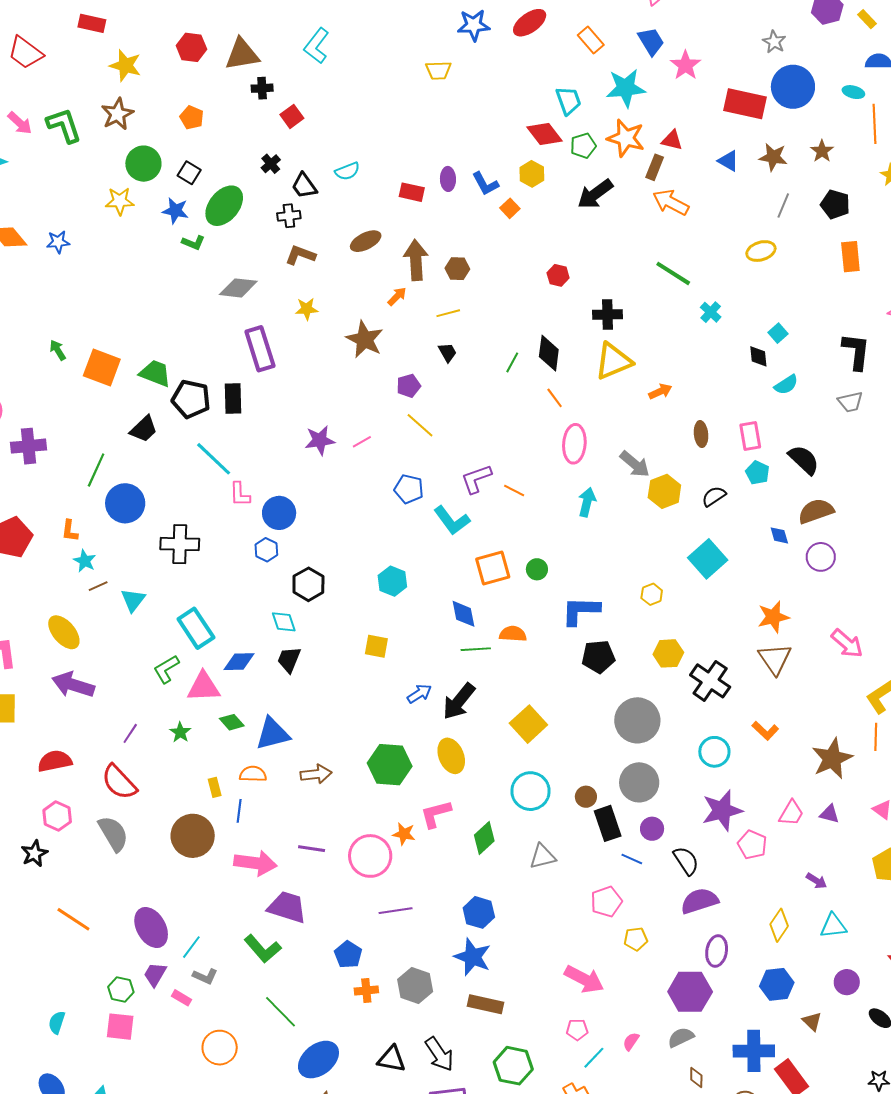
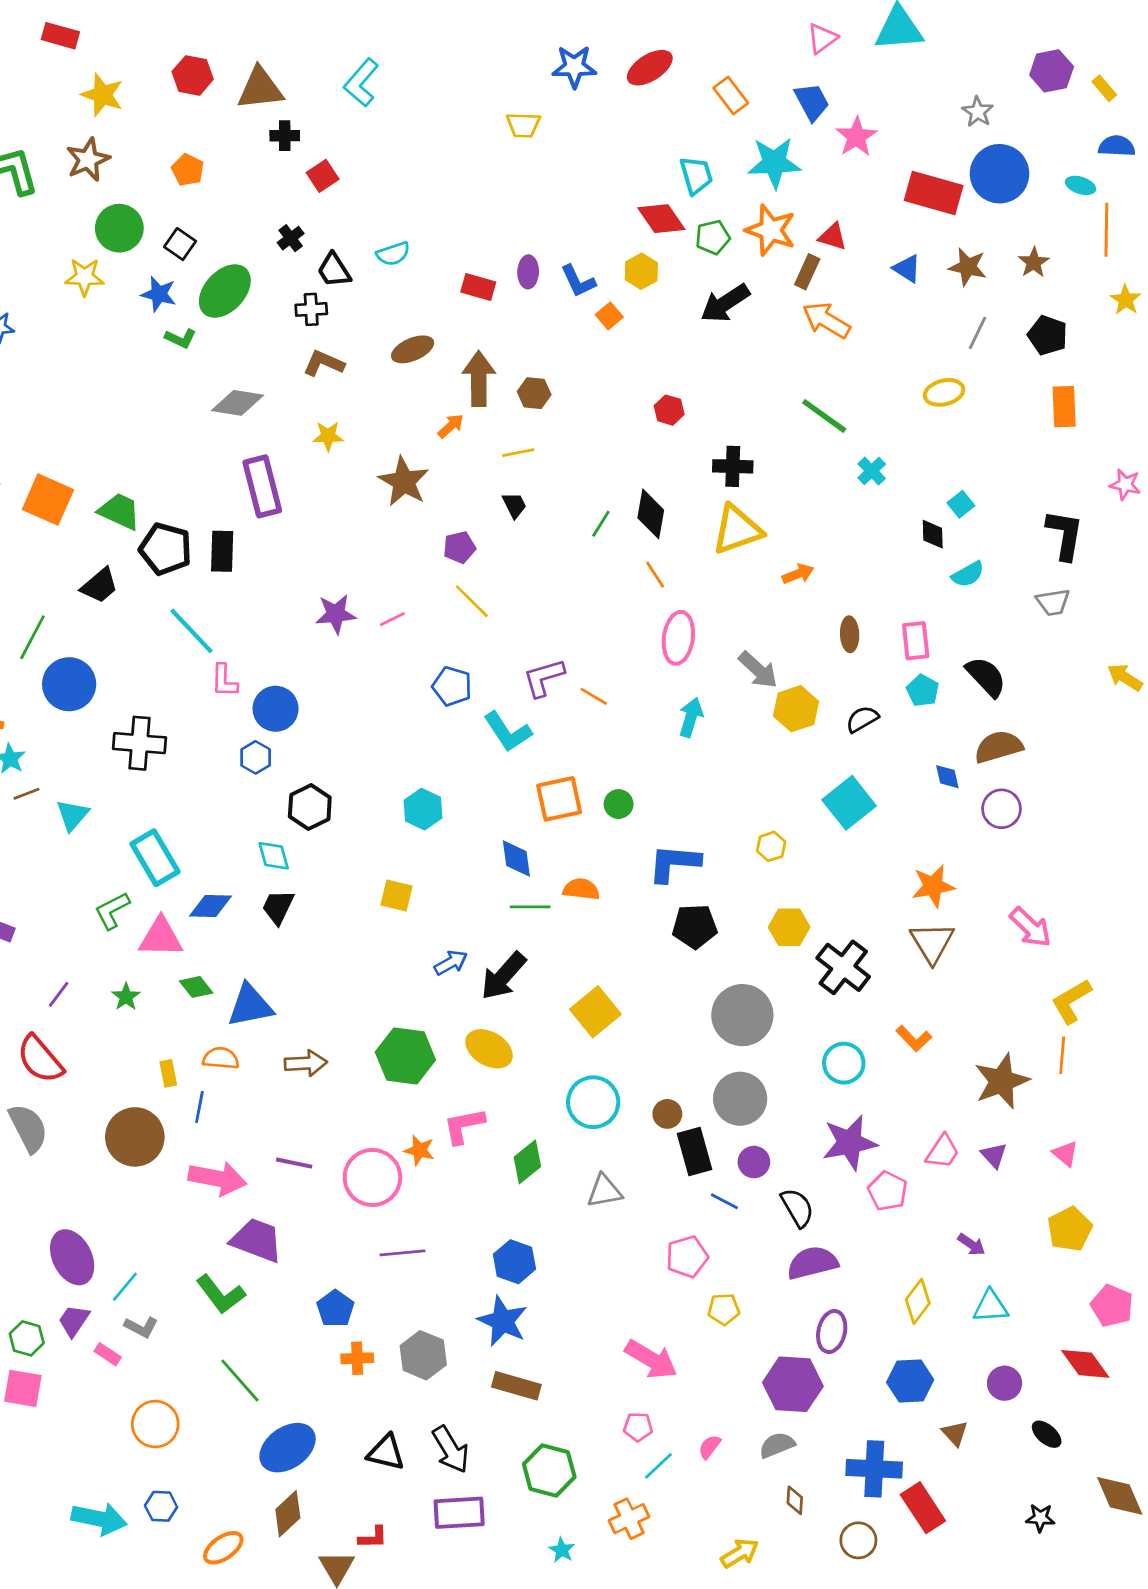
yellow ellipse: (451, 756) -> (489, 1049), turned -40
purple triangle: (829, 814) -> (994, 1155), turned 30

